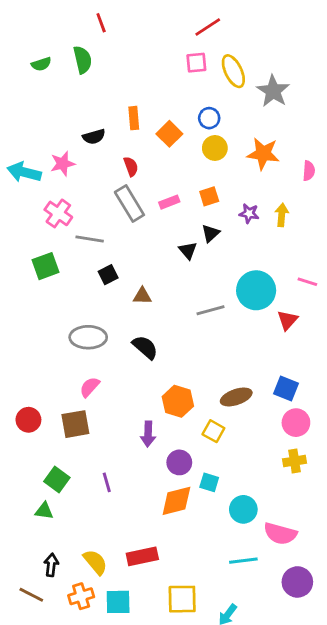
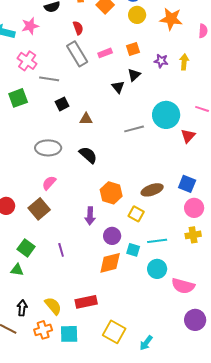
brown square: (75, 424) -> (39, 209), turned -30
cyan line: (243, 561) -> (157, 241), moved
yellow square: (182, 599) -> (114, 332), turned 30

